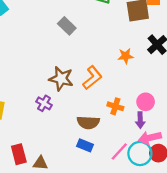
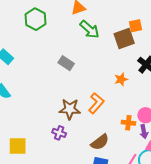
orange cross: (115, 106) -> (128, 123), moved
brown semicircle: (88, 122) -> (100, 142), turned -30

